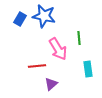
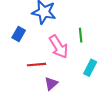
blue rectangle: (20, 19) -> (19, 34), moved
cyan rectangle: (88, 69) -> (90, 68), turned 35

